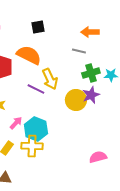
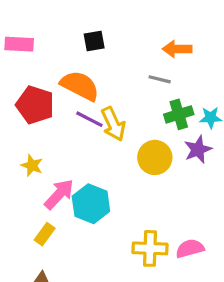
purple line: (36, 89) -> (89, 119), moved
purple star: (91, 95) -> (198, 150), moved
pink arrow: (16, 123) -> (59, 194), size x1.5
yellow cross: (32, 146) -> (150, 248), moved

